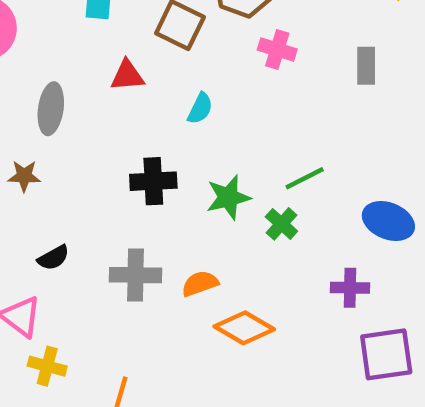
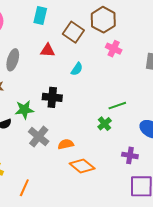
green star: (228, 197) -> (24, 110), moved
gray cross: (136, 275) -> (39, 137), turned 30

